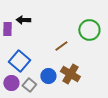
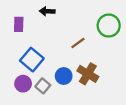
black arrow: (23, 20) -> (47, 11), moved

